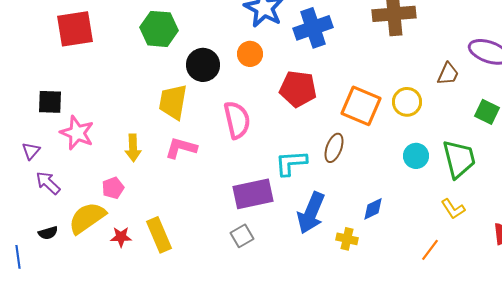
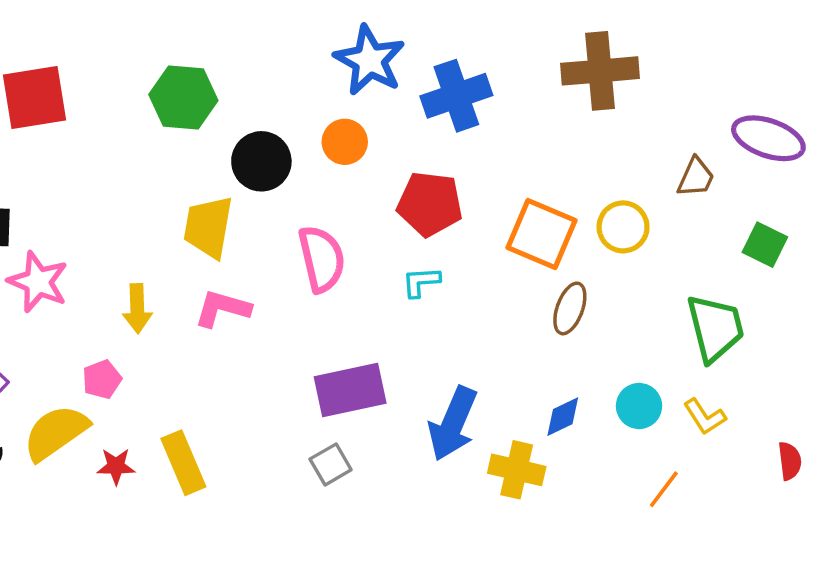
brown ellipse: (334, 148) -> (570, 308), moved
cyan circle: (416, 156) -> (639, 406), moved
cyan L-shape: (291, 163) -> (421, 282), moved, size x0.7
yellow cross: (347, 239) -> (517, 470), size x1.4

